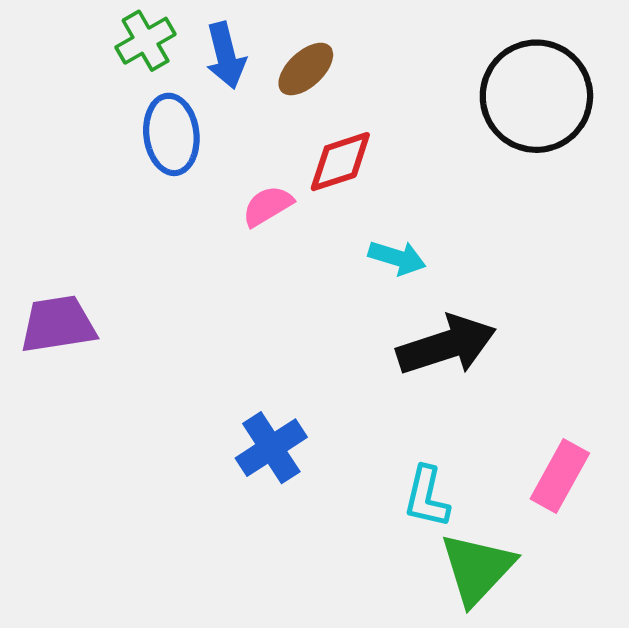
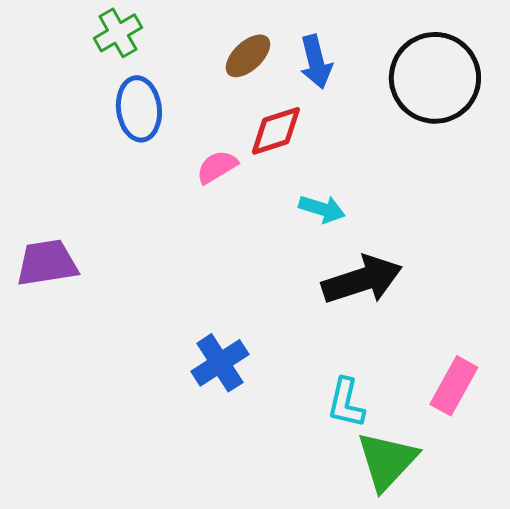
blue arrow: (226, 55) -> (316, 62), moved

